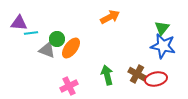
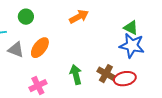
green triangle: (162, 28) -> (131, 28), turned -42
green circle: (57, 39) -> (26, 17), moved

